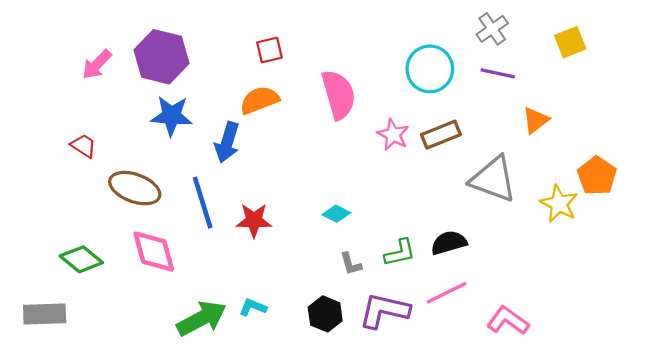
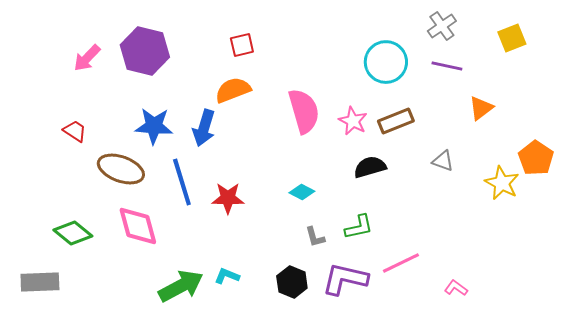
pink semicircle: (339, 95) -> (304, 111), moved
blue star: (171, 116) -> (154, 126), moved
gray triangle: (493, 179) -> (443, 161), size x0.5
black semicircle: (449, 243) -> (370, 167), moved
pink L-shape: (508, 321) -> (456, 288), size x0.6

